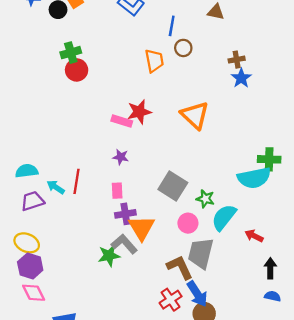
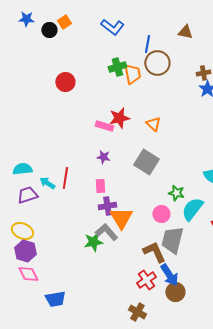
brown circle: (183, 48) -> (157, 63), size x1.6
green cross: (71, 53) -> (117, 67), moved
orange triangle: (195, 115) -> (153, 124), moved, size x0.6
gray square: (173, 186) -> (146, 162), moved

